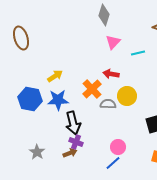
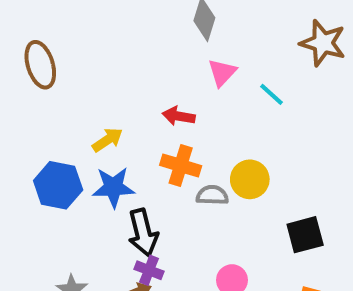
cyan line: (138, 53) -> (272, 94), turned 56
red arrow: (111, 74) -> (179, 116), moved
orange cross: (92, 89) -> (181, 165), turned -30

